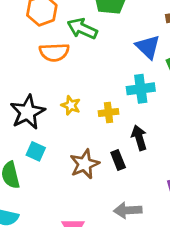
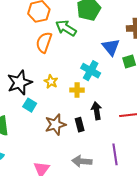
orange semicircle: (54, 52) -> (44, 42), turned 105
cyan cross: (141, 89) -> (91, 71), moved, turned 30
cyan square: (36, 151) -> (30, 105), moved

